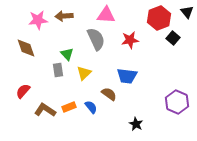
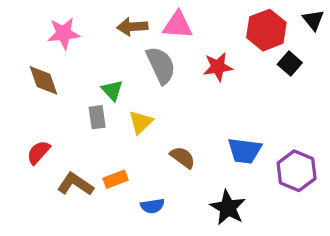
brown arrow: (64, 16) -> (132, 27), moved
blue trapezoid: (127, 76) -> (245, 151), moved
blue semicircle: (91, 107) -> (152, 206), moved, turned 120
black star: (136, 124) -> (228, 208), size x1.5

